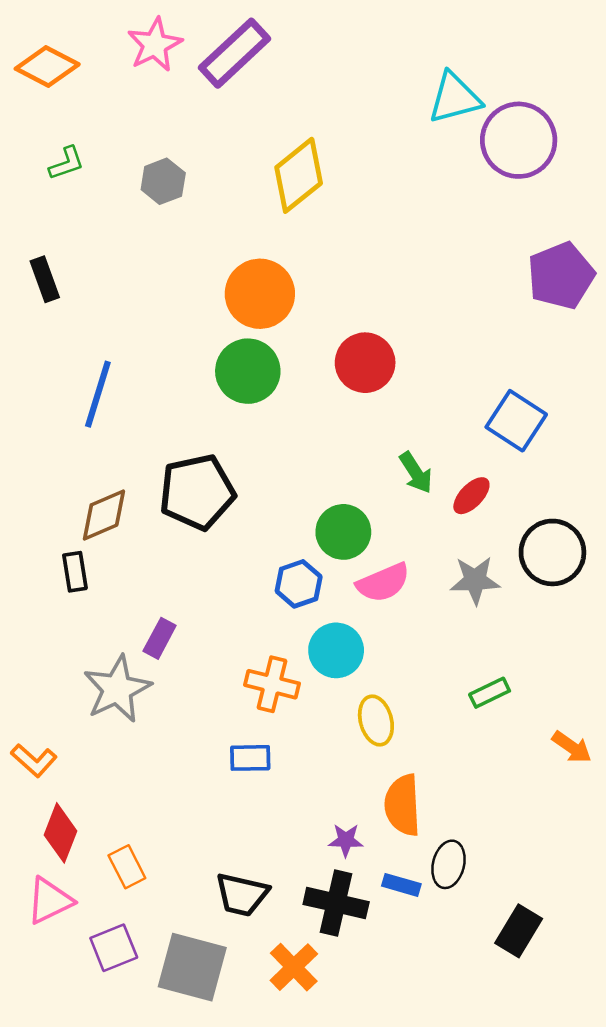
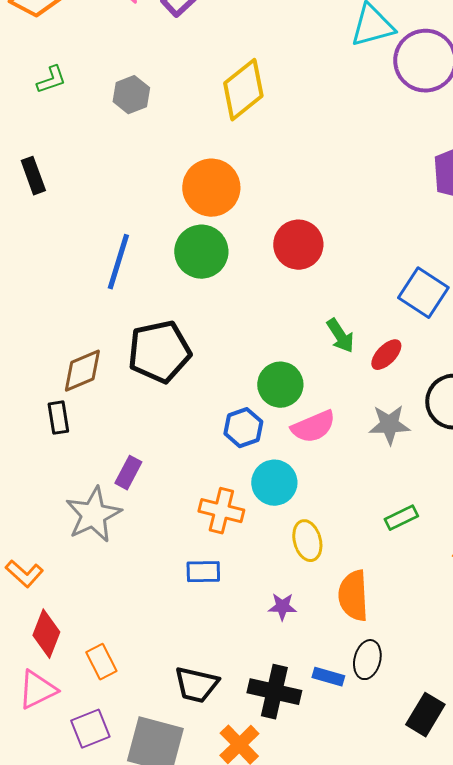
blue line: (98, 394) -> (118, 262), moved
orange semicircle: (403, 805) -> (353, 596), moved
purple star: (346, 840) -> (282, 607), moved

